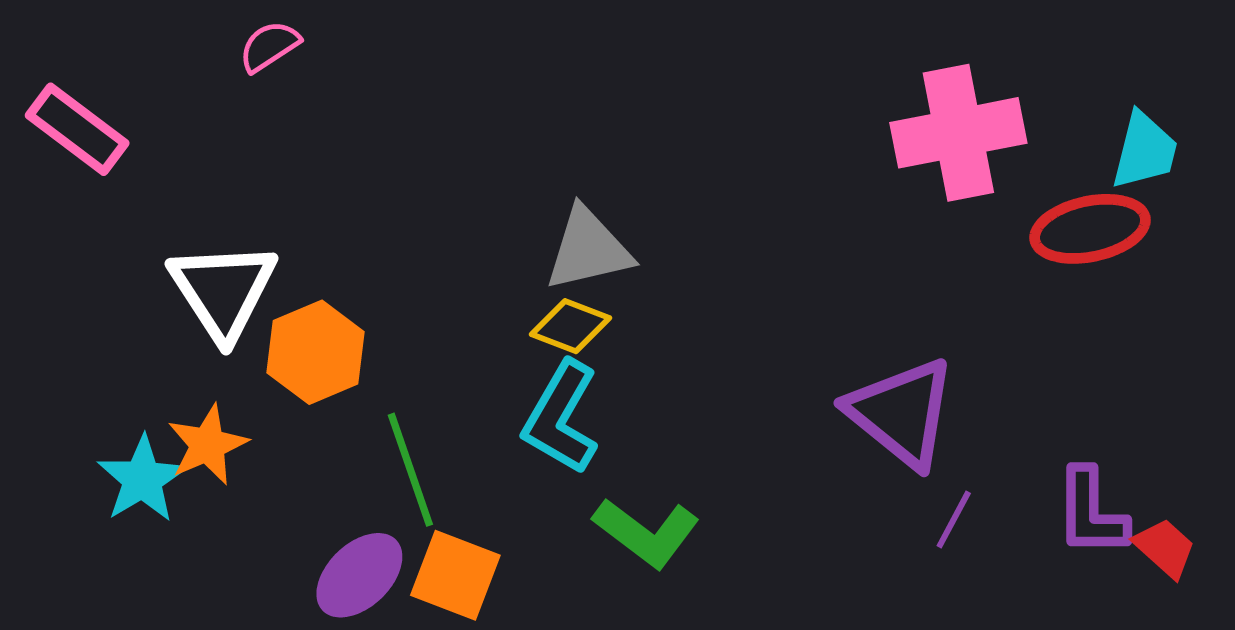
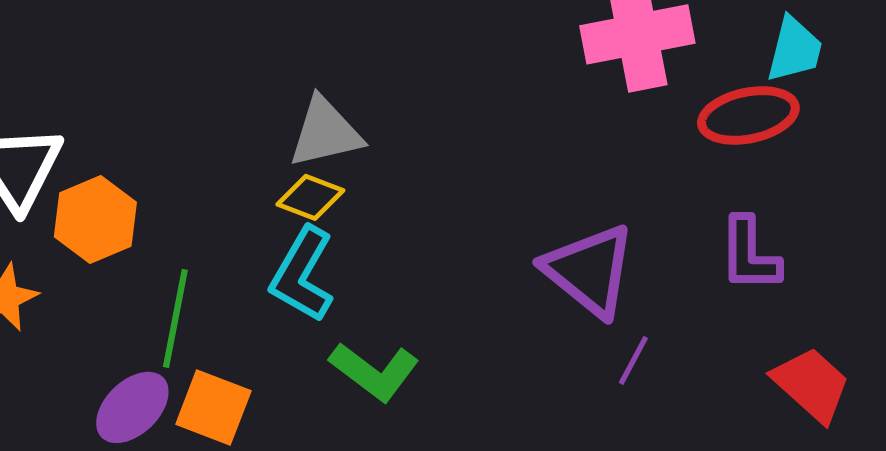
green line: (410, 470) -> (175, 318), turned 30
purple L-shape: (1091, 512) -> (749, 254), moved
red trapezoid: (1165, 548) -> (811, 384), size x1.5

